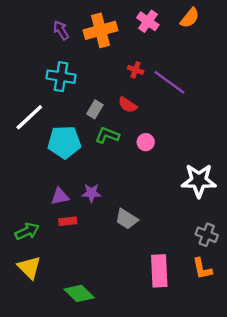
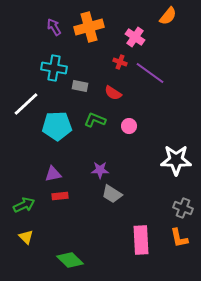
pink cross: (148, 21) -> (135, 37), moved
gray rectangle: (95, 109) -> (80, 86), moved, turned 70
purple star: (91, 193) -> (100, 170), moved
yellow triangle: (29, 267) -> (26, 237), size x0.7

